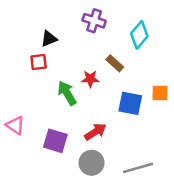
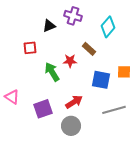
black triangle: (49, 39) -> (49, 26), moved
purple square: (55, 141) -> (43, 109), turned -36
gray line: (138, 168) -> (114, 110), moved

